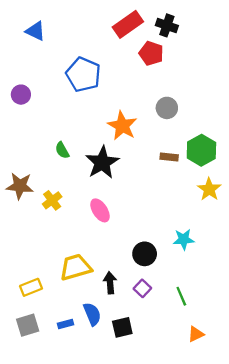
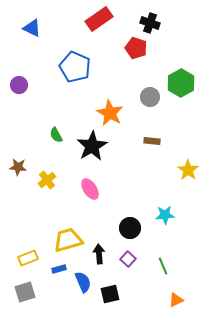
red rectangle: (128, 24) -> (99, 19), moved
green hexagon: (201, 150) -> (181, 83), moved
brown star: (20, 186) -> (18, 167), size x0.7
blue rectangle: (65, 324) -> (59, 269), moved

